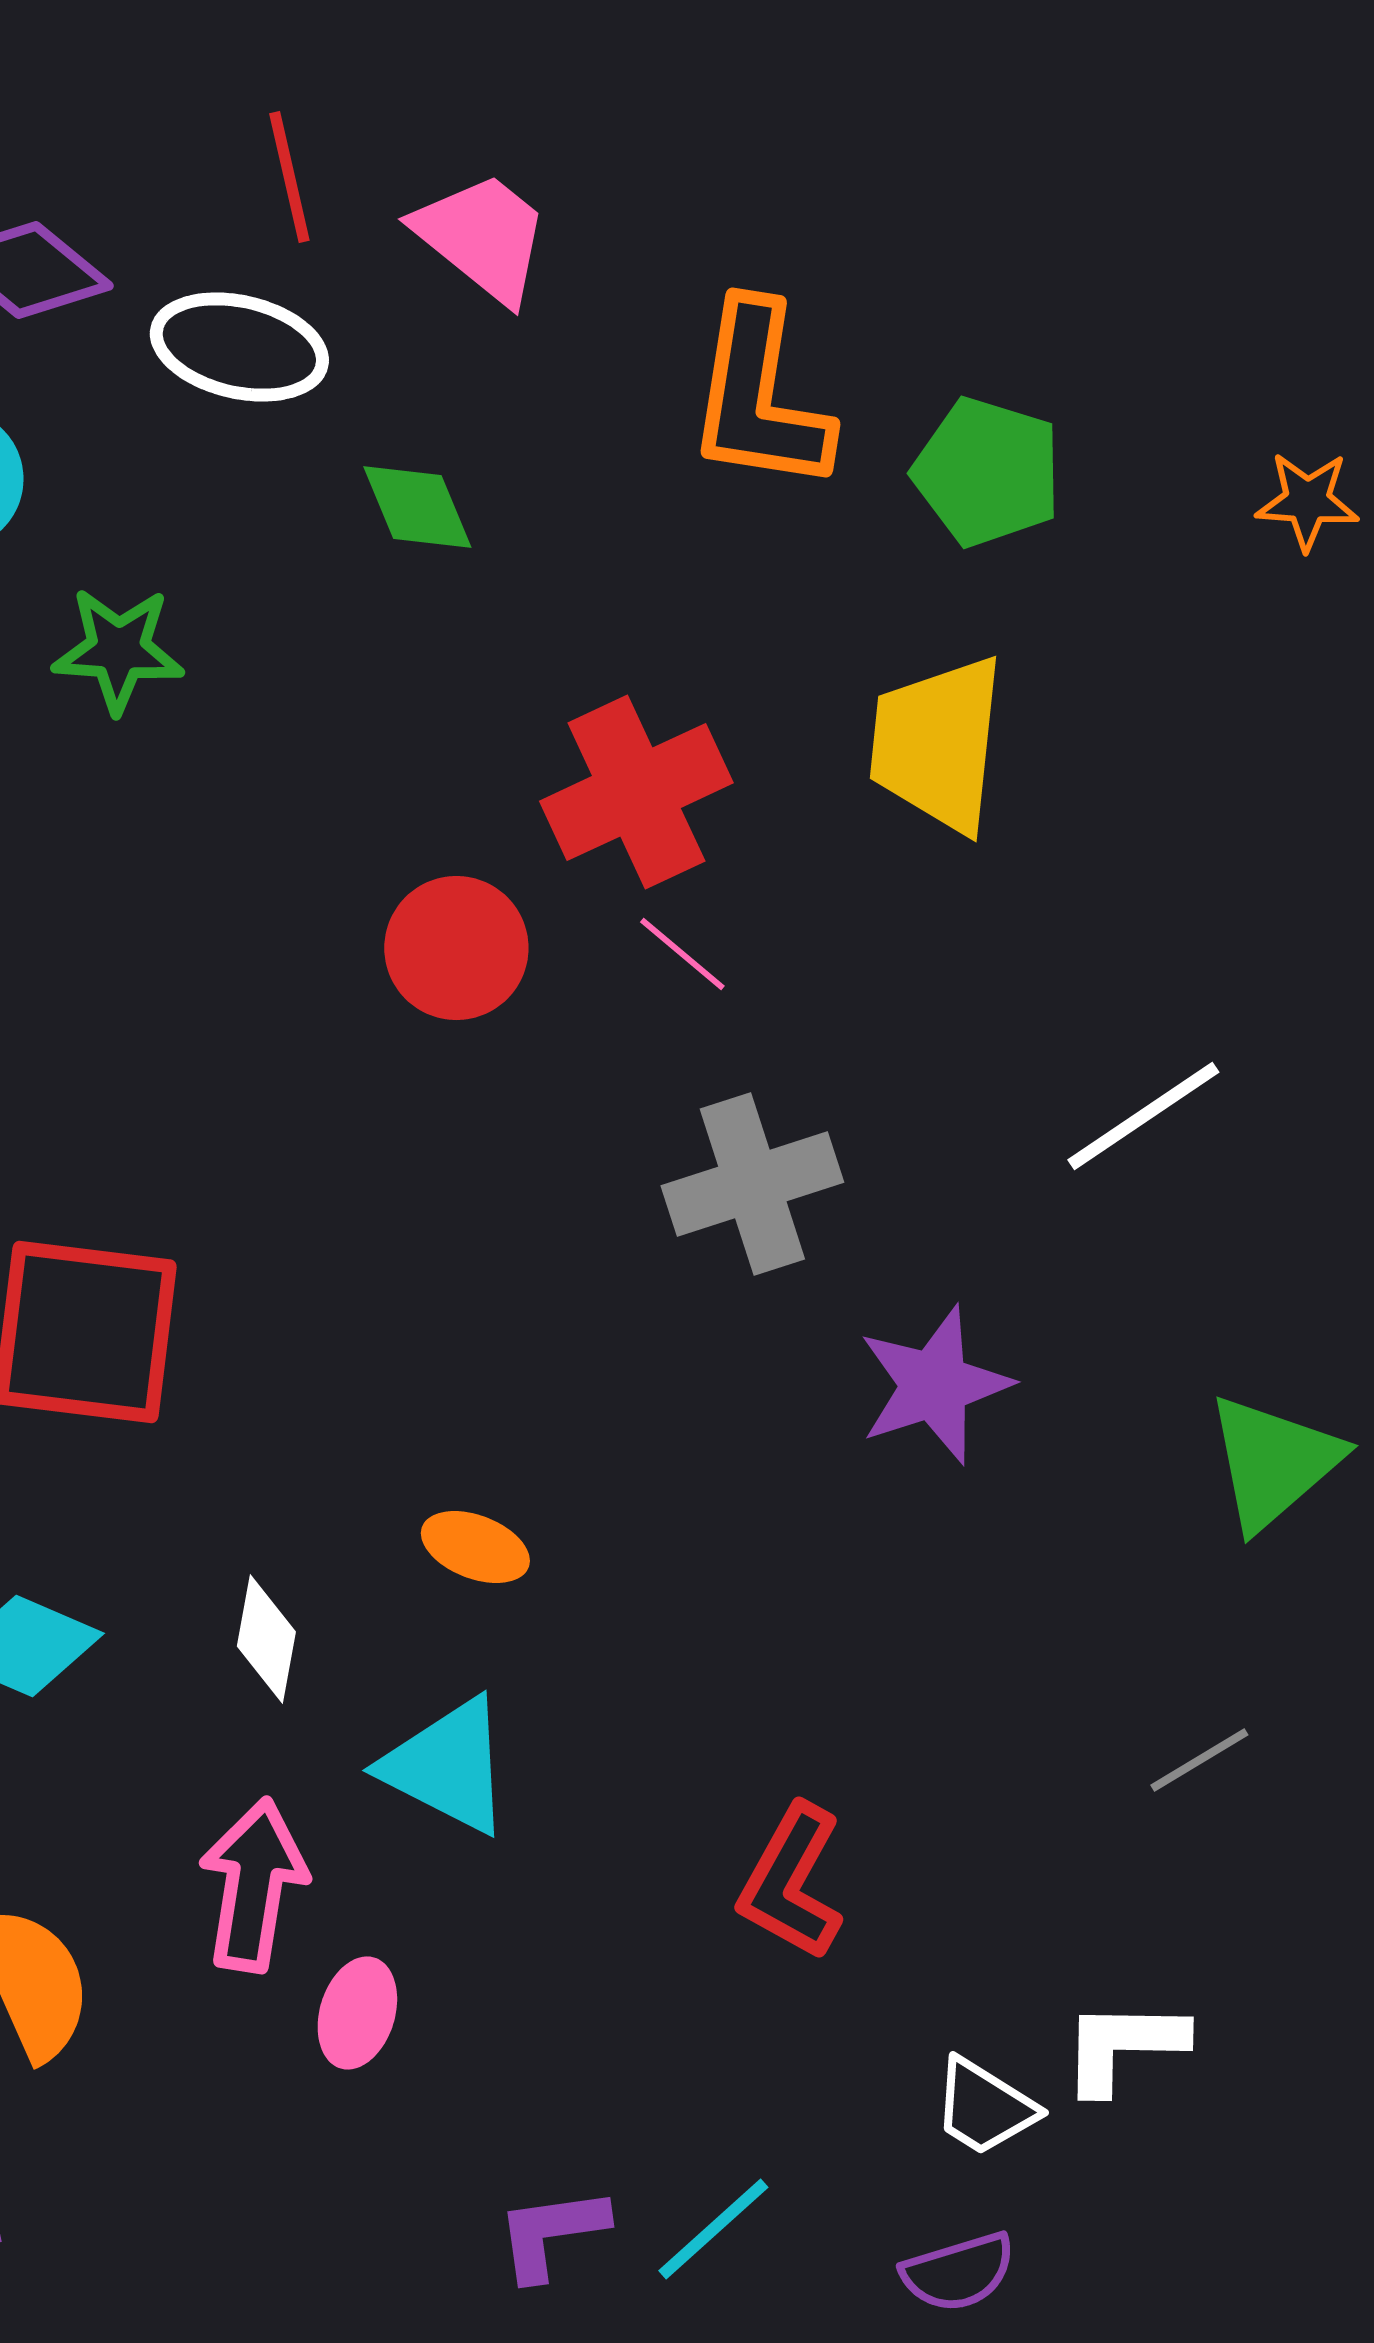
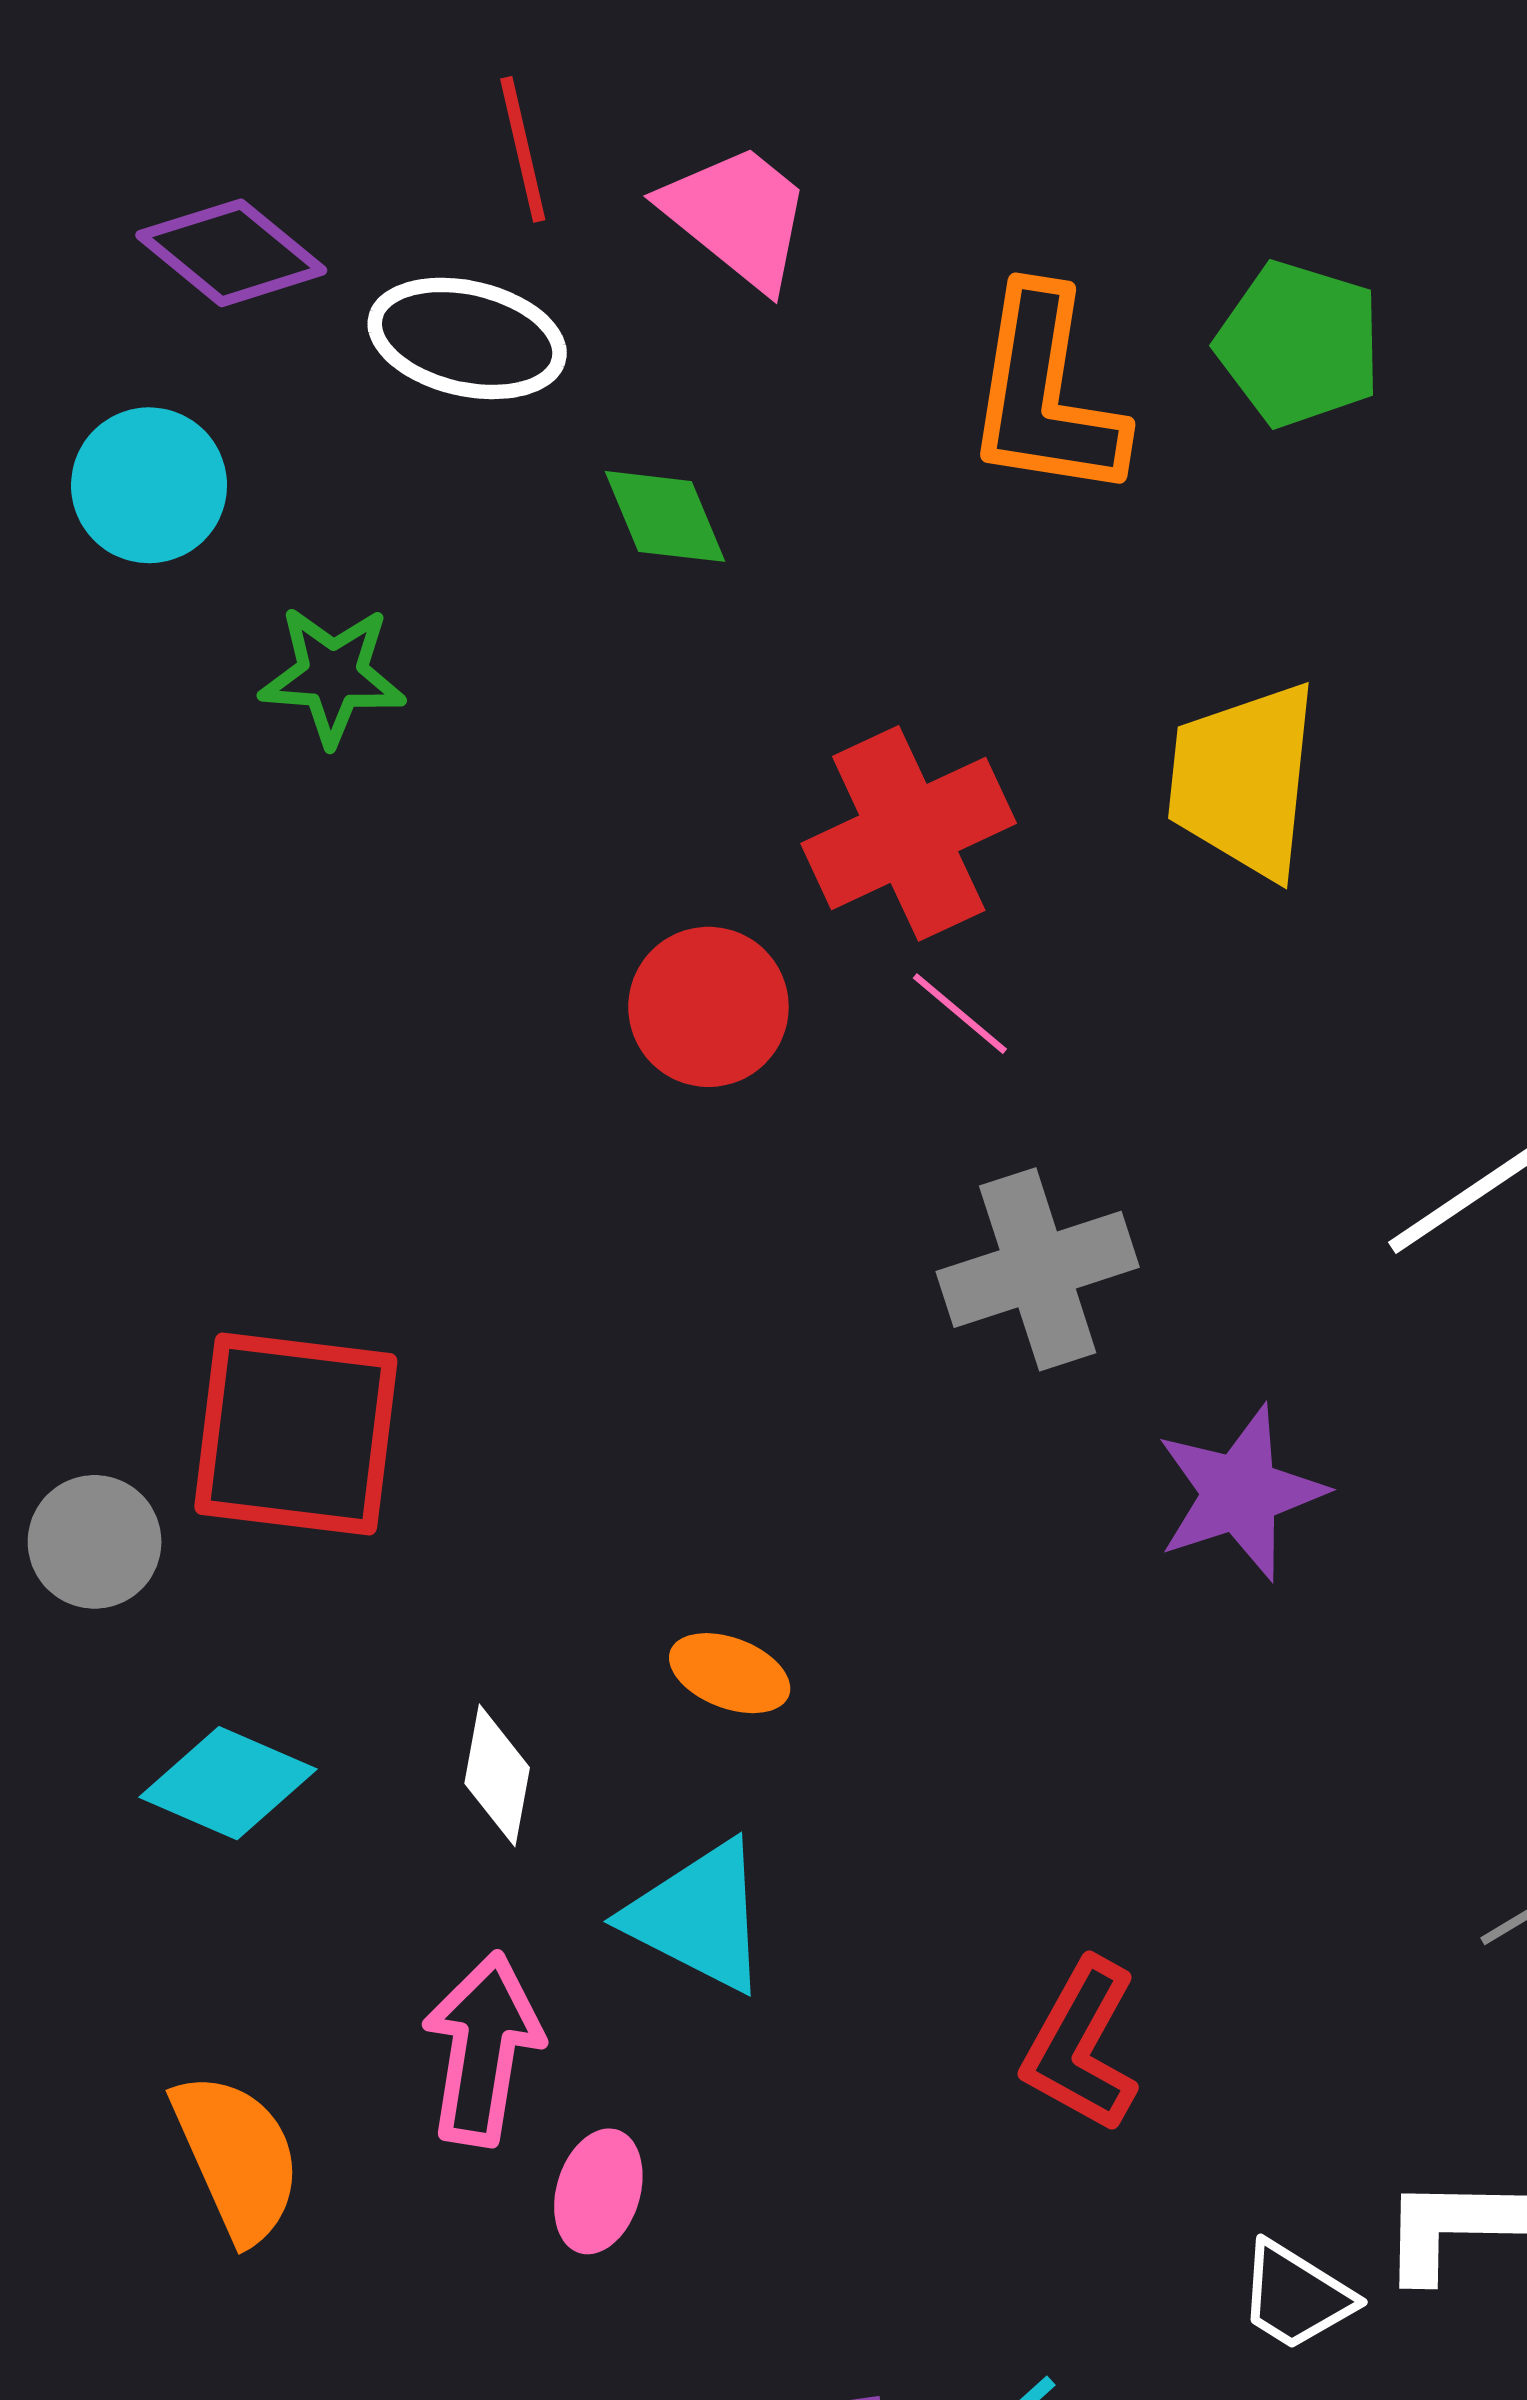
green pentagon: (987, 472) -> (1299, 344), moved

